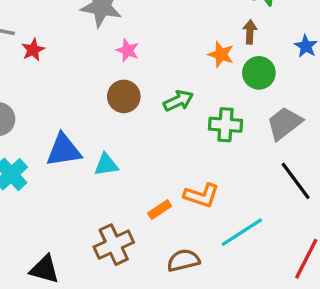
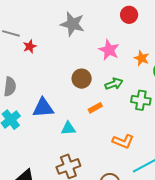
pink star: (128, 50) -> (109, 50), moved, size x1.5
cyan triangle: (106, 165) -> (68, 128), moved
orange rectangle: (160, 210) -> (95, 108), moved

